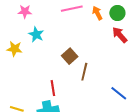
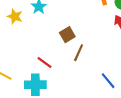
red line: (53, 88) -> (45, 62), turned -56

